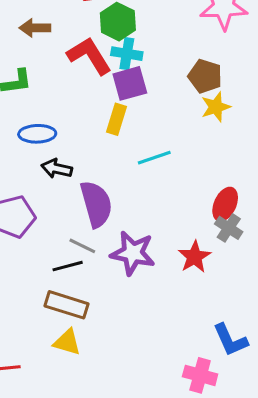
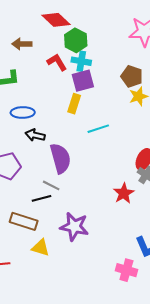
red L-shape: (89, 56) -> (57, 62), size x0.7
purple star: (133, 253) -> (74, 227), moved
brown rectangle: (66, 305) -> (24, 221), moved

